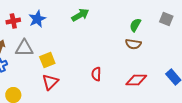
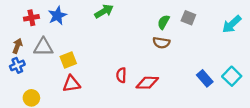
gray square: (166, 19) -> (188, 18), moved
red diamond: (136, 80) -> (147, 83), moved
red triangle: (50, 82) -> (71, 84), turned 36

